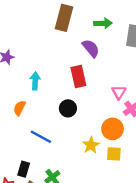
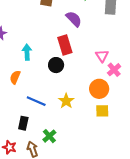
black circle: (68, 108) -> (56, 65), moved
yellow star: (91, 145) -> (66, 101), moved
black rectangle: (24, 169) -> (23, 123), moved

